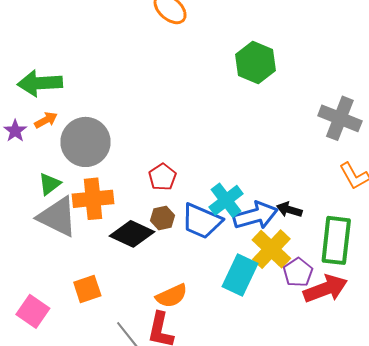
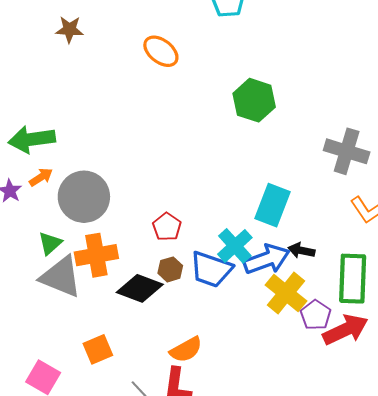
cyan rectangle: (240, 275) -> (273, 205), moved

